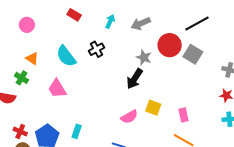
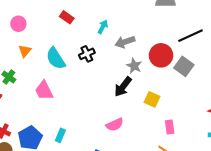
gray arrow: (141, 24) -> (125, 42), moved
orange triangle: (32, 58) -> (25, 51), moved, turned 32
yellow square: (153, 108) -> (152, 99), moved

